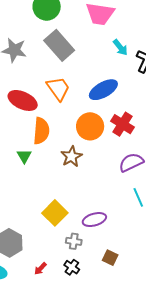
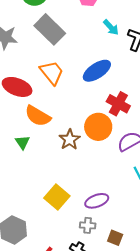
orange circle: (90, 126) -> (98, 127), moved
orange semicircle: (41, 131) -> (38, 116), turned 120
gray cross: (74, 241) -> (88, 225), moved

